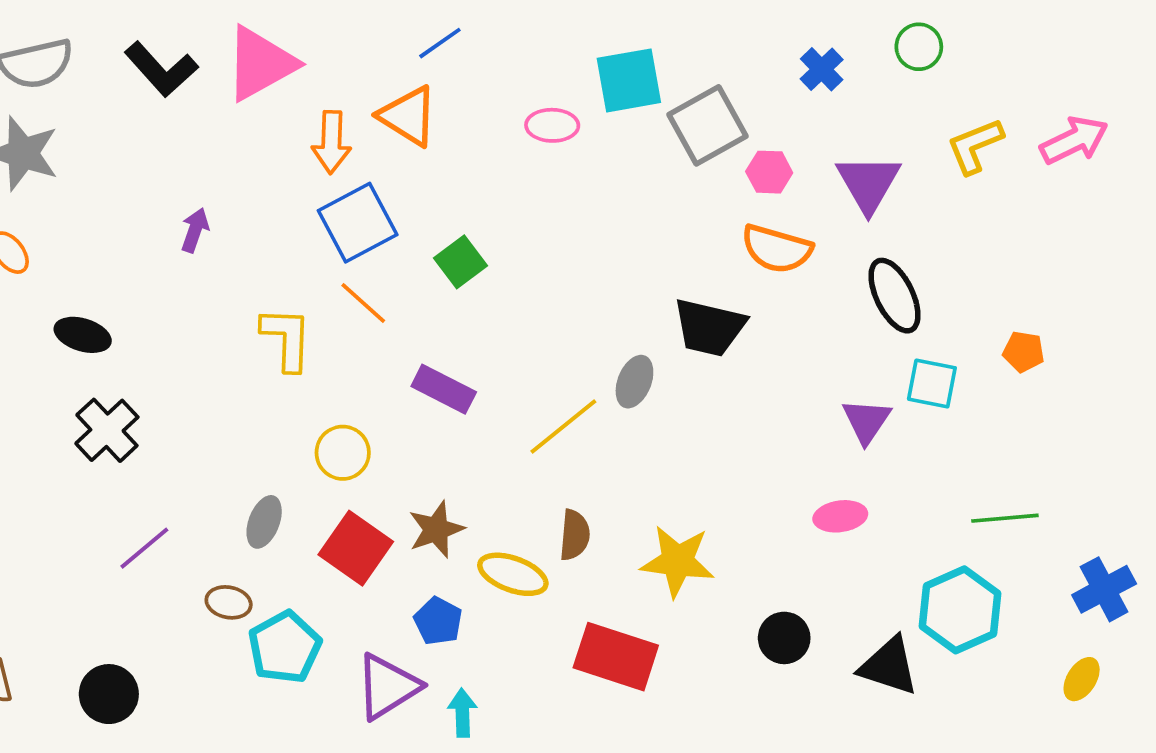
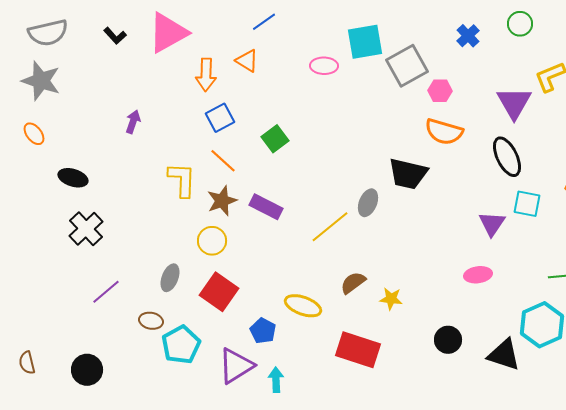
black L-shape: (161, 69) -> (115, 36), size x0.6
orange triangle: (408, 116) -> (247, 61), size x0.7
purple triangle: (868, 183) -> (514, 103), moved
blue square: (358, 223) -> (220, 118), size x0.7
brown star: (436, 529) -> (222, 201), moved
brown semicircle: (575, 535) -> (353, 283), moved, turned -132
yellow star: (678, 561) -> (391, 299), size x0.6

